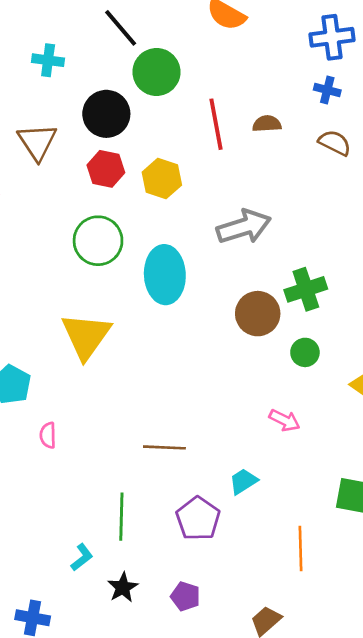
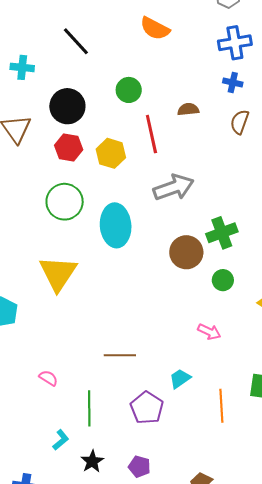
green circle: (156, 72) -> (129, 90), moved, size x0.7
red line: (216, 124) -> (151, 134), moved
brown semicircle: (335, 143) -> (240, 122), turned -95
pink semicircle: (48, 435) -> (48, 378), moved, turned 126
orange line: (301, 548) -> (221, 406), moved

